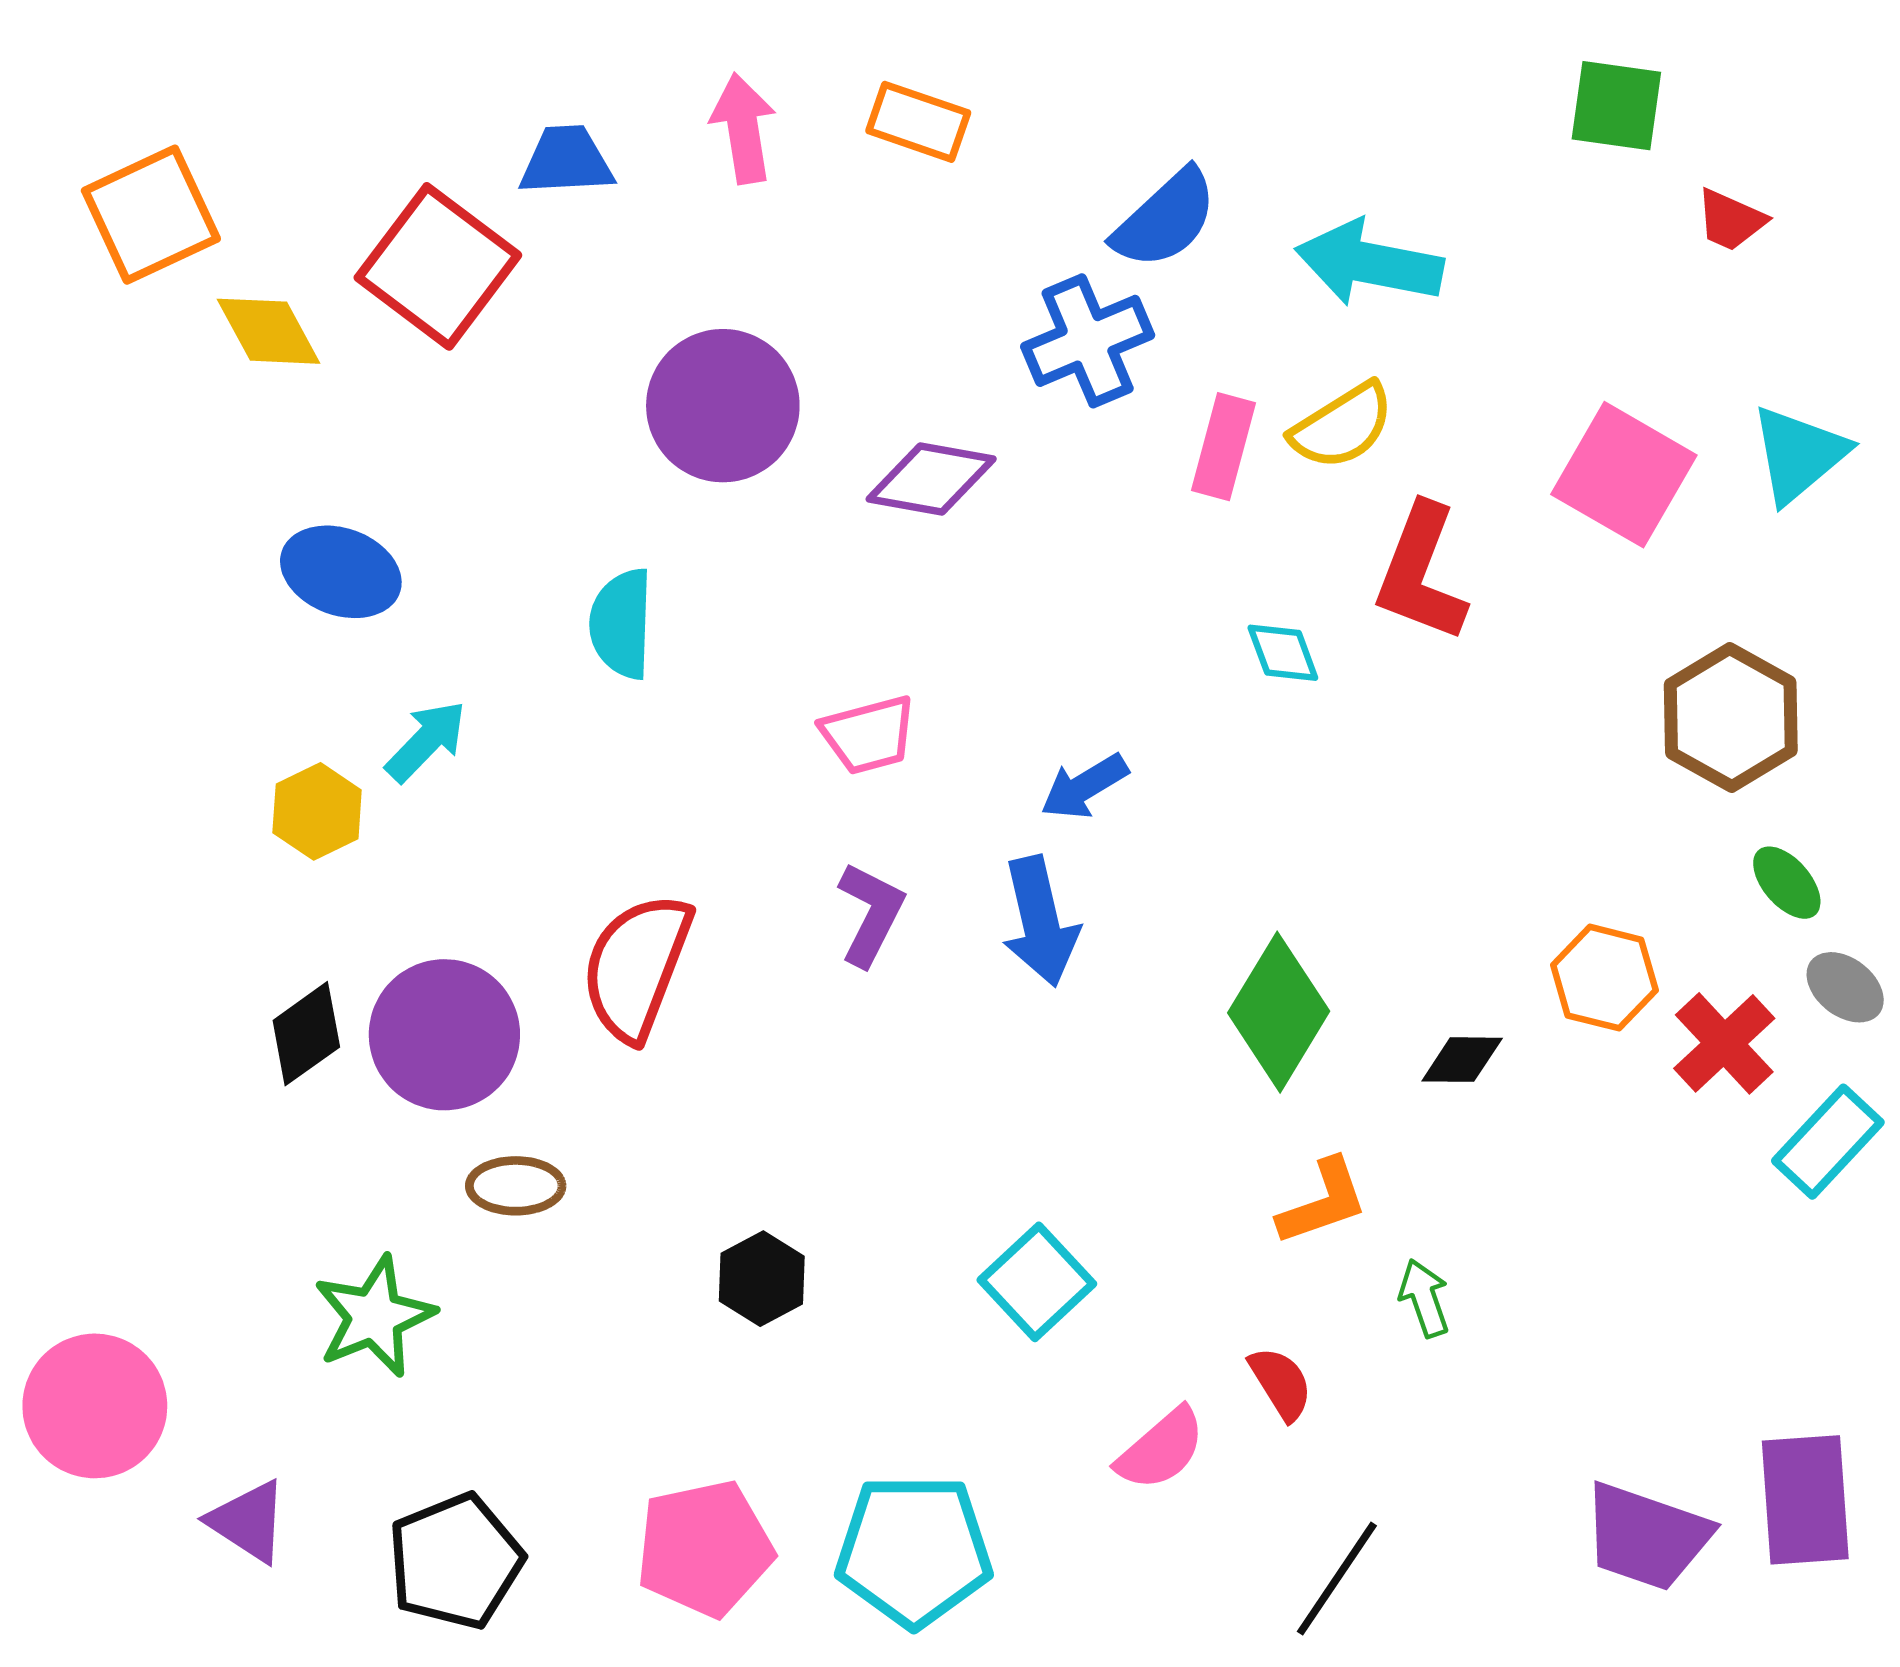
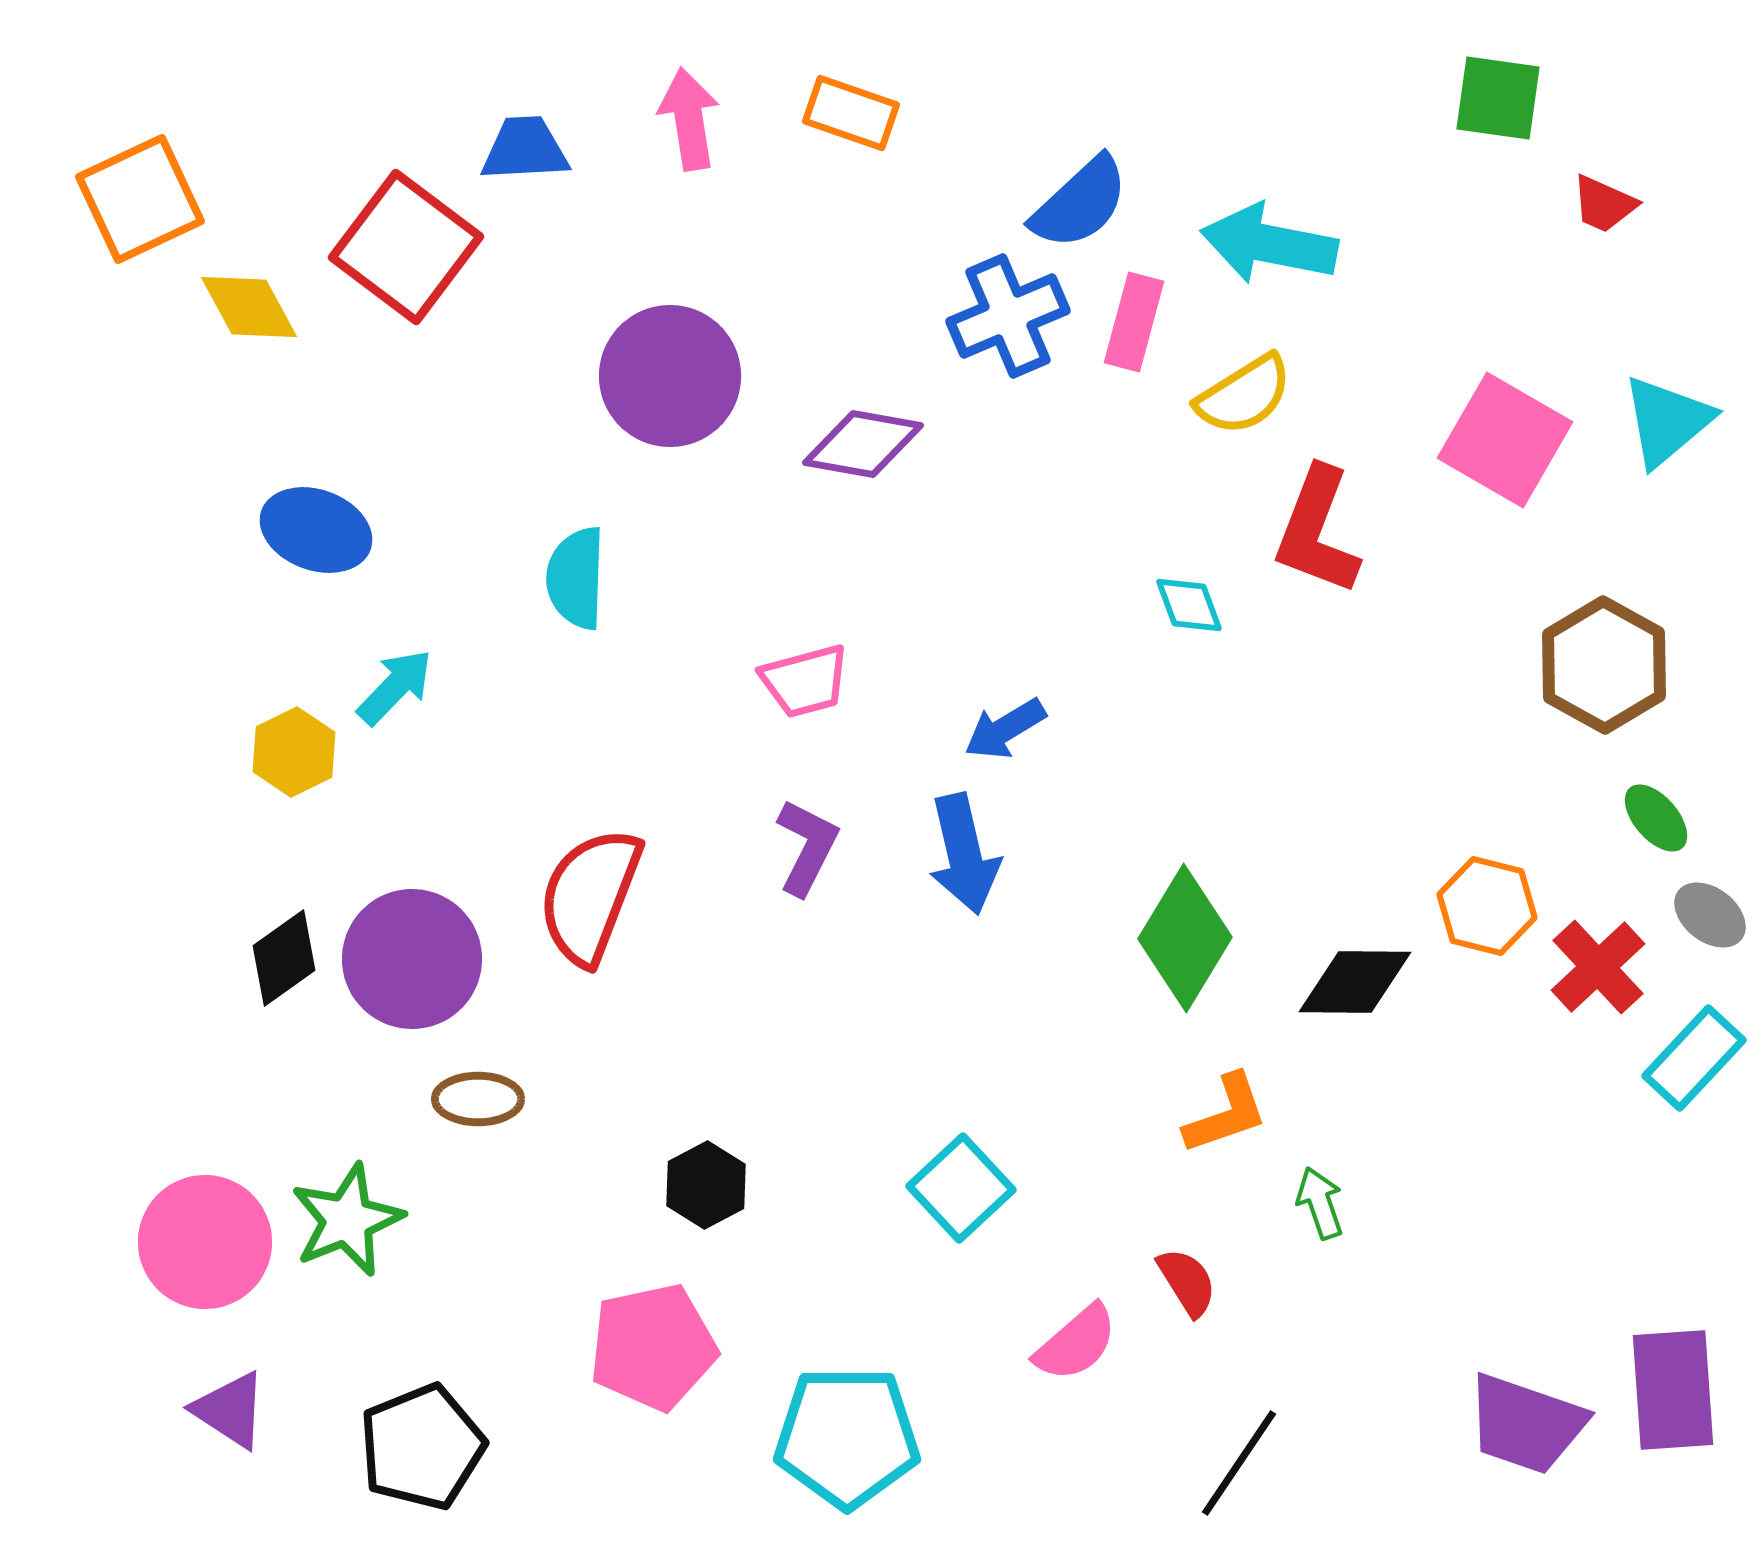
pink rectangle: (1224, 447) -> (1134, 322), moved
black diamond: (1462, 1060) -> (1355, 982), size x1.5
pink circle: (95, 1406) -> (205, 1242), moved
pink pentagon: (705, 1548) -> (653, 1347), moved

